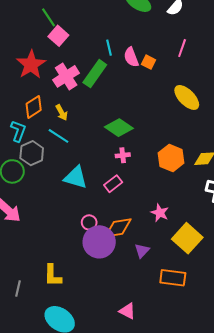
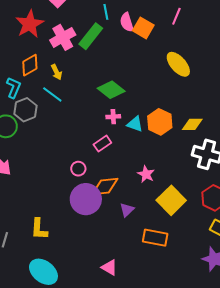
orange square: (149, 62) -> (143, 28), size x1.5
cyan triangle: (76, 177) -> (135, 124), moved, size x0.7
pink circle: (89, 222) -> (78, 169), moved

